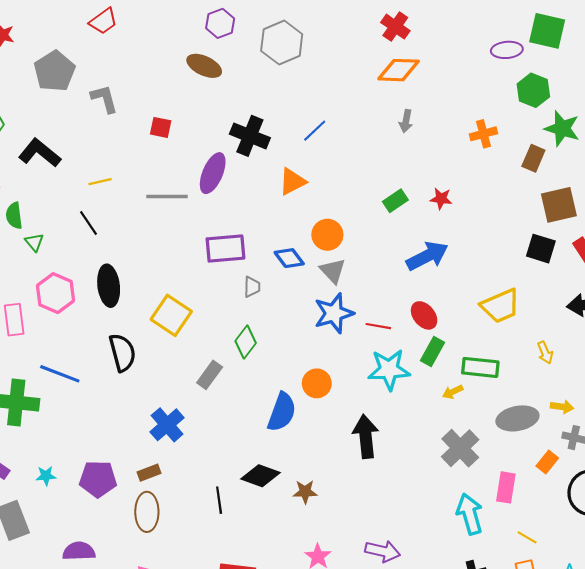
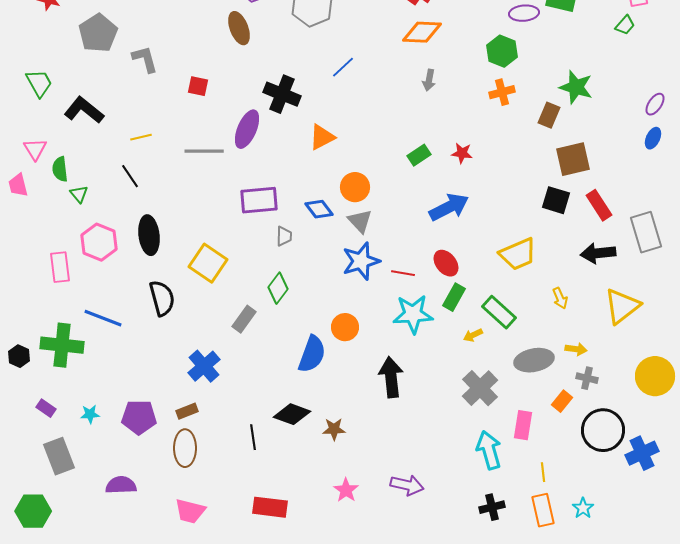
brown ellipse: (204, 66) -> (239, 28), turned 44
green hexagon: (533, 90) -> (502, 51), moved
blue line: (315, 131) -> (343, 67), moved
green rectangle: (480, 367) -> (499, 312), turned 36
yellow line: (527, 537) -> (543, 472), turned 54

